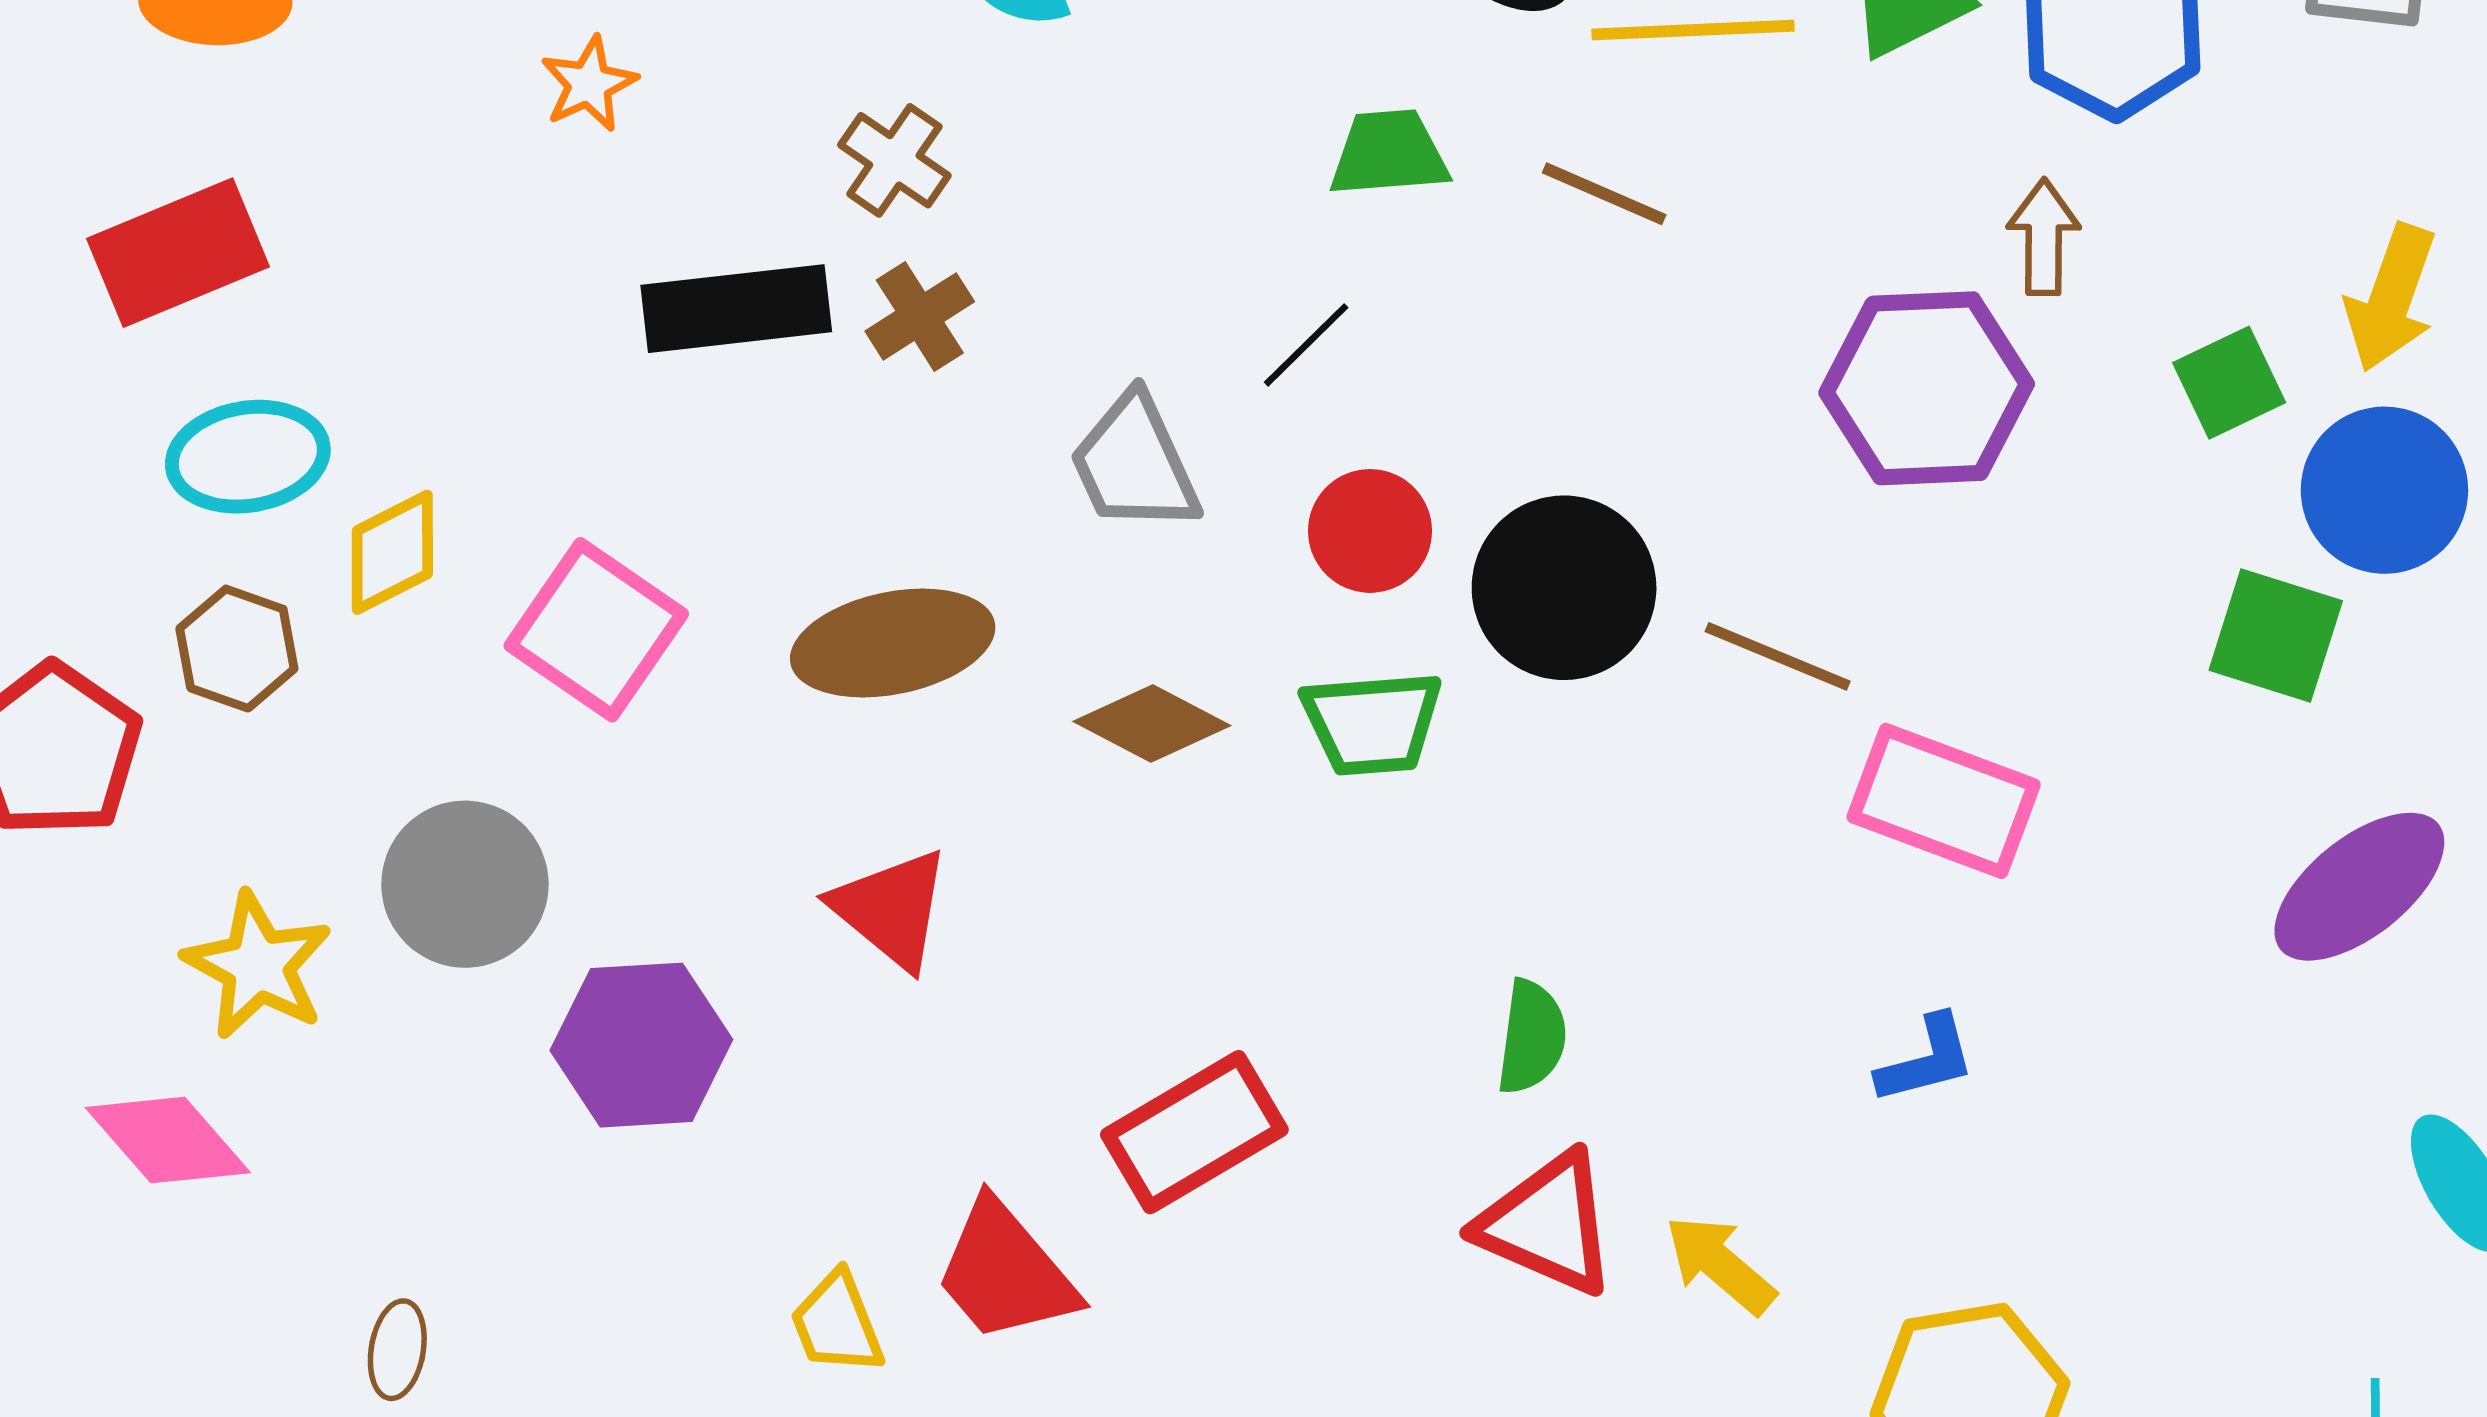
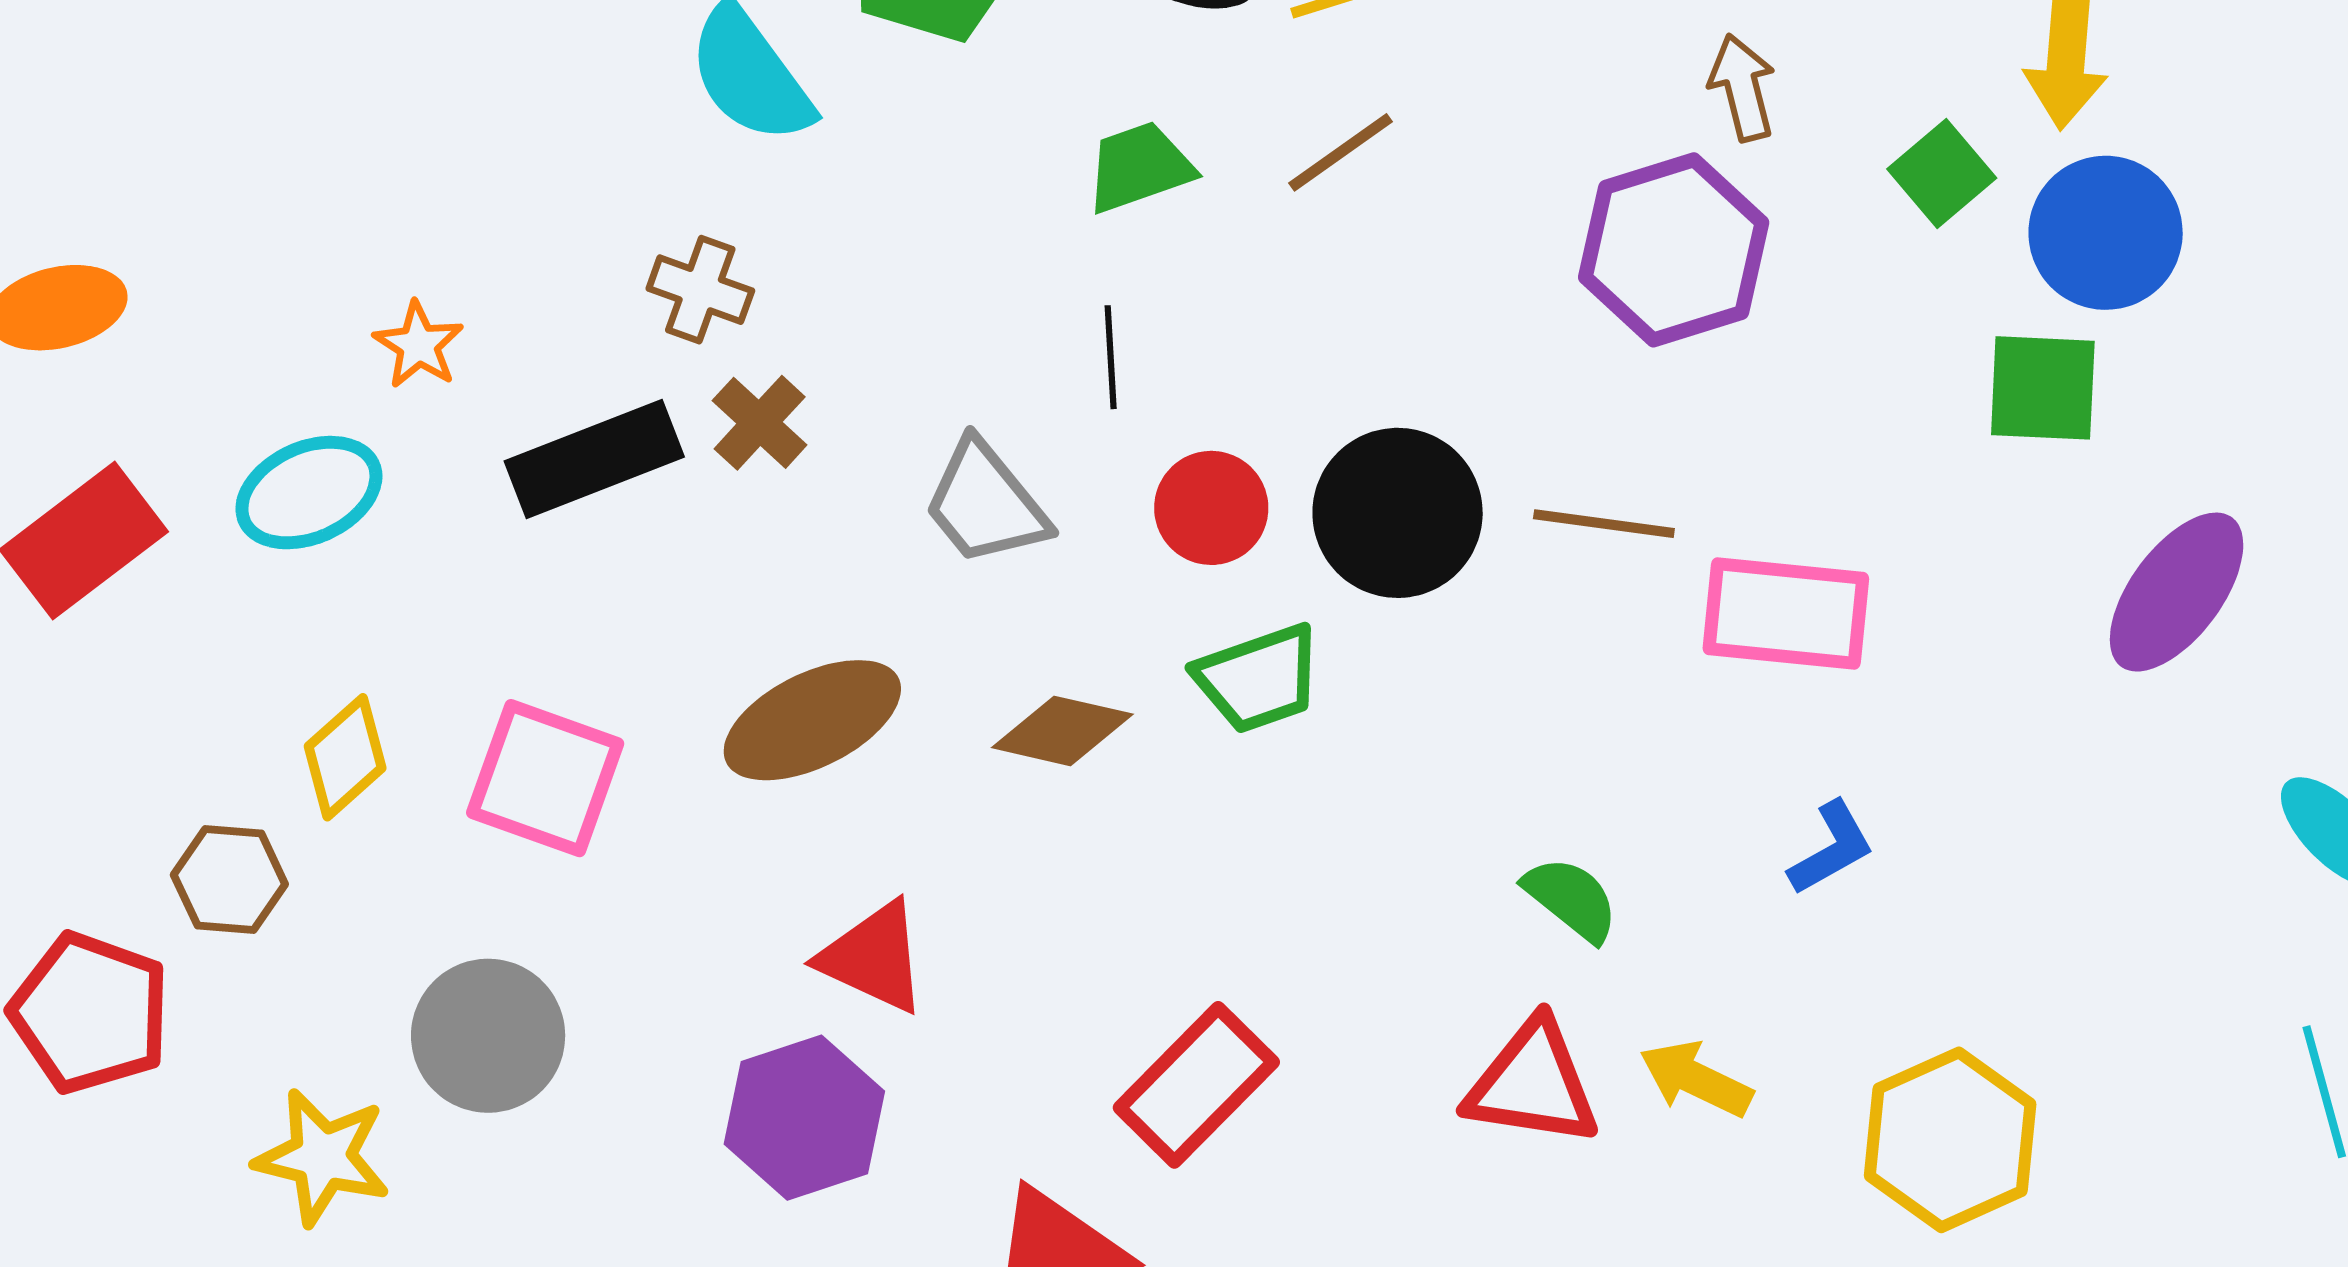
orange star: (589, 84) -> (418, 345), moved
brown line: (1604, 194) -> (1340, 152), turned -44
black line: (1306, 345) -> (1111, 357), turned -34
cyan ellipse: (248, 457) -> (309, 493), moved
green semicircle: (1532, 1037) -> (1571, 899), moved, turned -44
purple hexagon: (641, 1045) -> (804, 1118), moved

